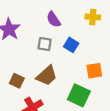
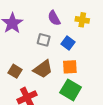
yellow cross: (93, 17) -> (82, 20), moved
orange square: (94, 71) -> (70, 67), moved

